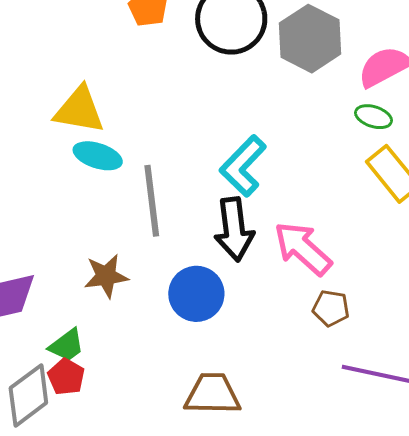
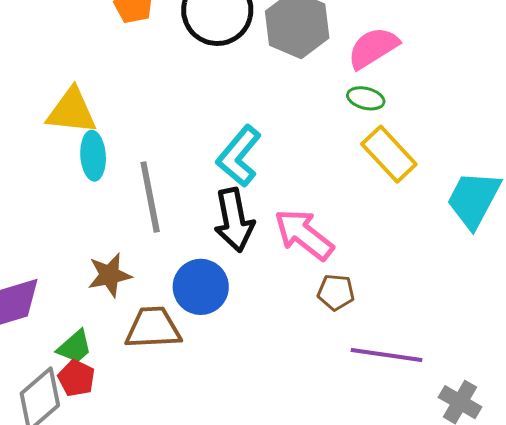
cyan ellipse: (98, 156) -> (93, 156), turned 72
brown trapezoid: (212, 394) -> (153, 328), moved

